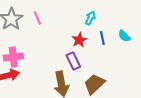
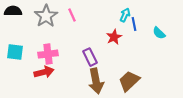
blue line: (102, 38) -> (134, 24), moved
purple rectangle: (73, 61) -> (90, 57), moved

